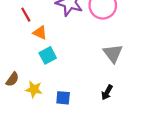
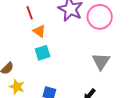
yellow star: (34, 89) -> (17, 87), moved

